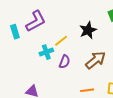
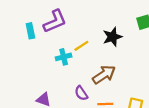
brown arrow: (96, 60) -> (104, 75), moved
purple semicircle: (65, 62) -> (81, 93), moved, turned 120

